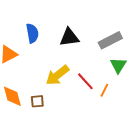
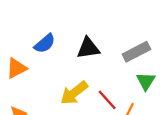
blue semicircle: (32, 33) -> (45, 44), turned 60

